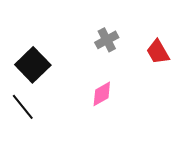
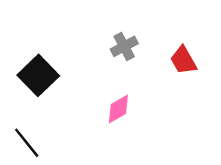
black line: (23, 107) -> (27, 143), moved

